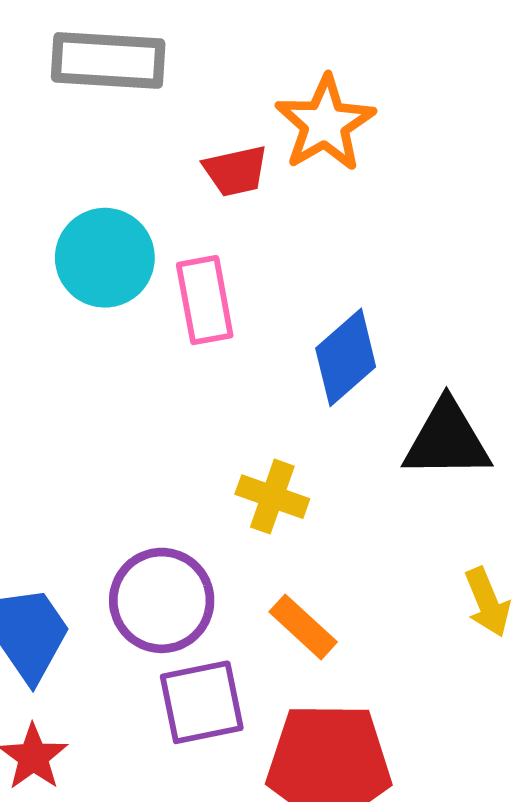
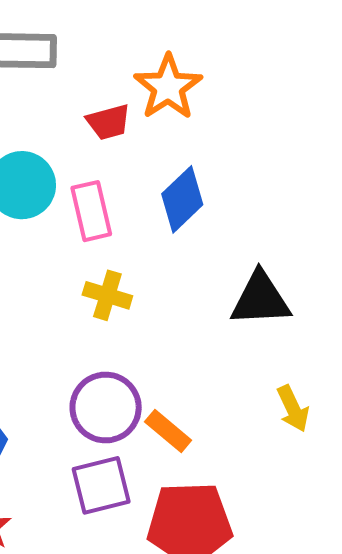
blue diamond: (346, 357) -> (182, 199), moved
yellow cross: (272, 497) -> (107, 295), moved
purple circle: (162, 600) -> (106, 408), moved

